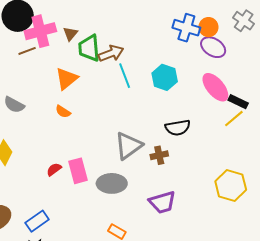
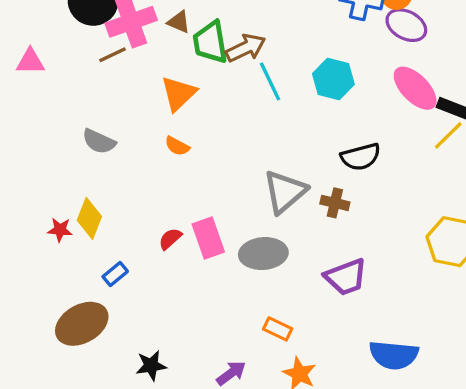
brown triangle: (70, 34) -> (179, 22), turned -42
brown cross: (159, 155) -> (335, 203), turned 30
blue rectangle: (37, 221) -> (115, 274), moved, size x0.7

